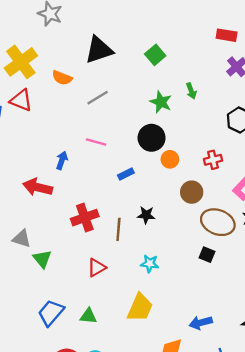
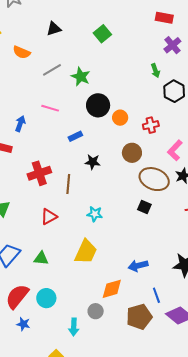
black triangle: (99, 50) -> (54, 29), size x0.6
green arrow: (191, 91) -> (155, 71), moved
green star: (161, 102) -> (81, 77), moved
orange circle: (170, 159) -> (120, 118), moved
black star: (146, 215) -> (93, 162), moved

